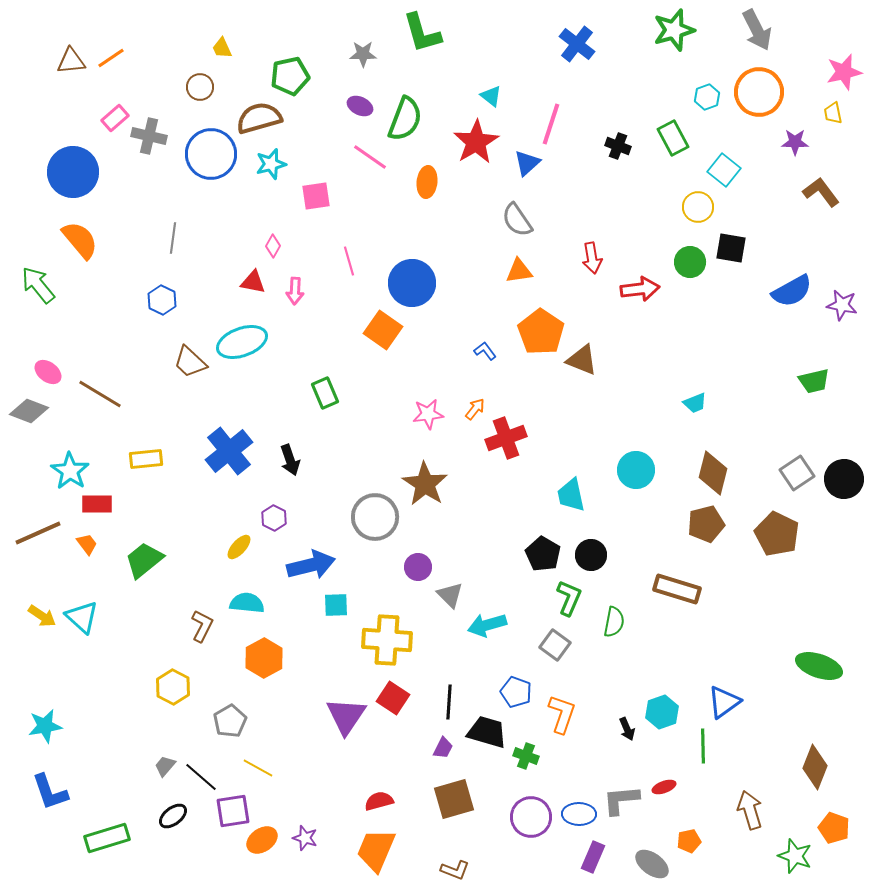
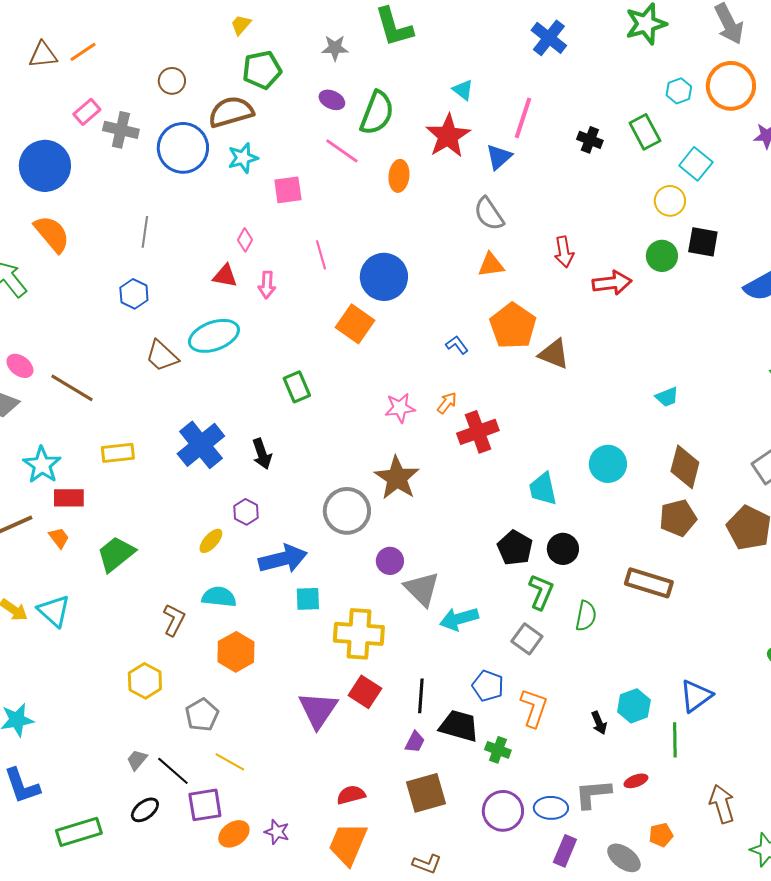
yellow trapezoid: (222, 48) -> (241, 25), moved, turned 65
gray triangle: (450, 595) -> (422, 589), size x1.4

